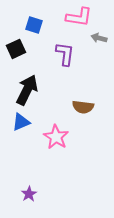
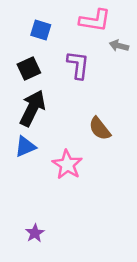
black square: (16, 49) -> (29, 68), moved
brown semicircle: (83, 107) -> (100, 129), turned 45

